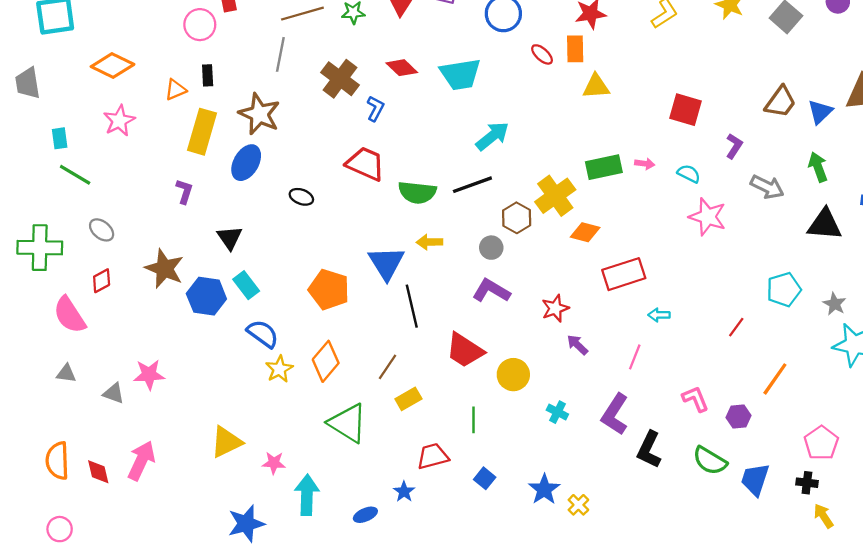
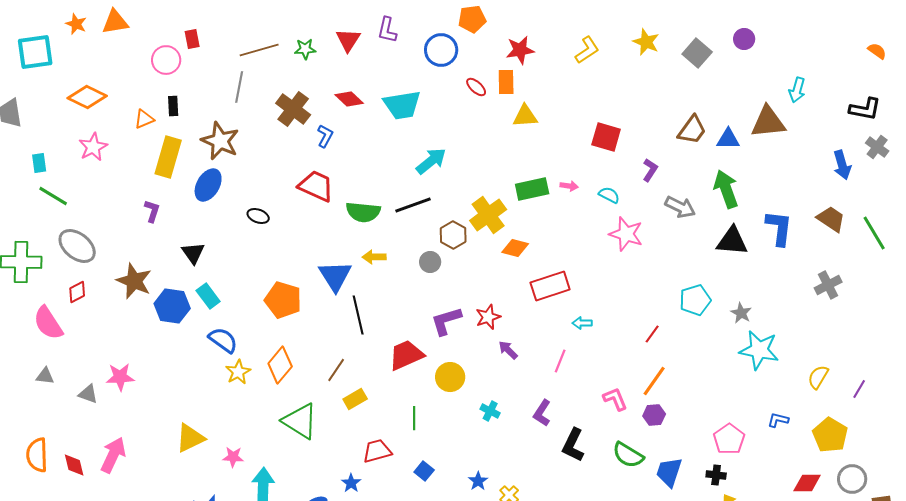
blue triangle: (820, 112) -> (728, 139), turned 45
green arrow: (818, 167) -> (726, 189), size x1.4
gray ellipse: (102, 230) -> (77, 246), size x1.6
purple L-shape: (491, 291) -> (446, 321), moved, turned -48
red trapezoid: (465, 350) -> (406, 355), turned 123
orange line: (775, 379) -> (654, 381), moved
purple L-shape: (615, 414) -> (542, 413), size x0.7
blue star: (544, 489) -> (478, 481), size x0.7

